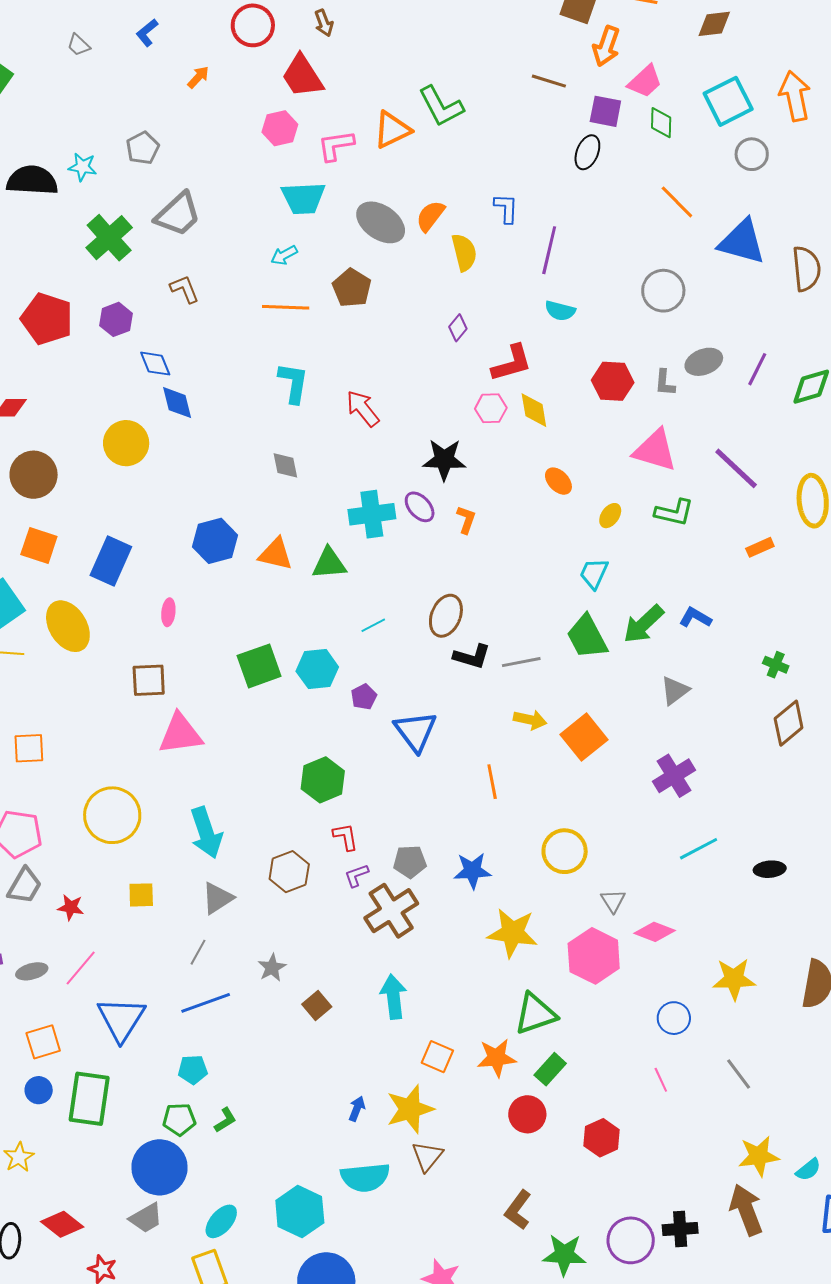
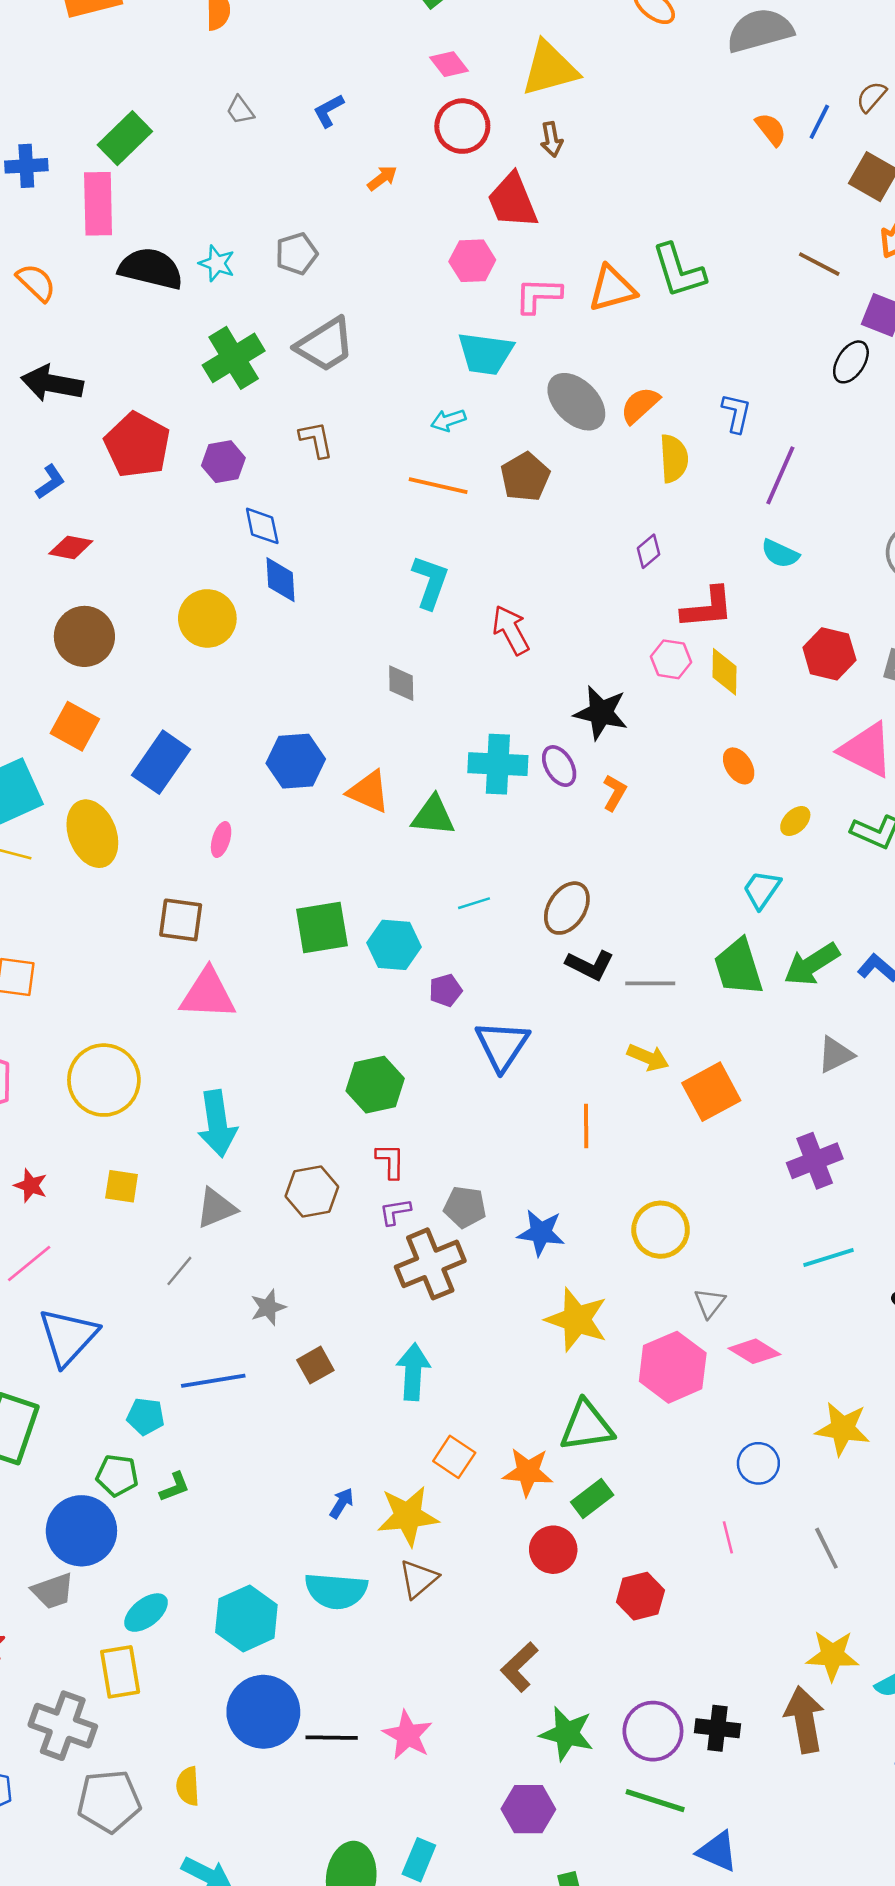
blue line: (206, 1003) -> (213, 1381), moved

